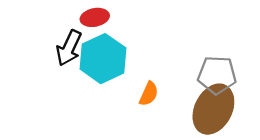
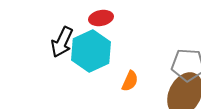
red ellipse: (95, 17) -> (101, 18), moved

